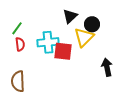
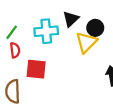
cyan cross: (48, 42) -> (46, 31), moved
red square: (63, 51) -> (36, 69), moved

